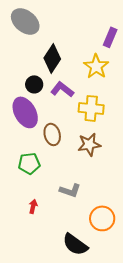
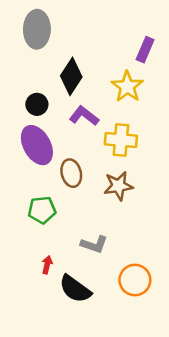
gray ellipse: (25, 21) -> (37, 29), turned 52
black circle: (34, 84) -> (37, 104), moved
black semicircle: (75, 244) -> (75, 289), moved

